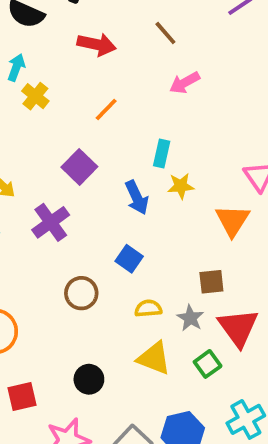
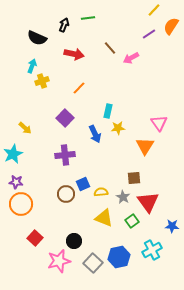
pink arrow: (185, 83) -> (131, 58), moved
yellow cross: (35, 96) -> (42, 81), turned 32
purple cross: (51, 222) -> (65, 155), moved, turned 30
blue square: (129, 259) -> (83, 184), moved, turned 32
brown circle: (81, 293) -> (66, 194), moved
black circle: (89, 379) -> (74, 241), moved
red square: (22, 396) -> (35, 238), turned -35

